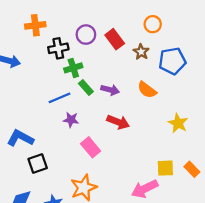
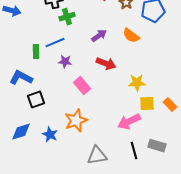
green rectangle: (86, 87) -> (36, 52), moved, turned 40
purple arrow: (110, 90) -> (99, 36), turned -49
yellow star: (178, 123) -> (137, 83), moved, turned -30

